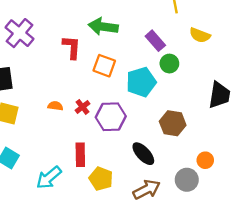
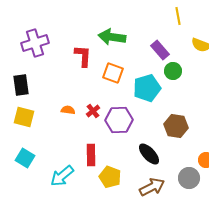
purple cross: (19, 33) -> (35, 43), turned 32

